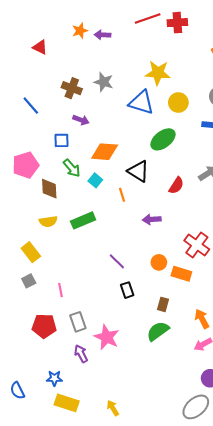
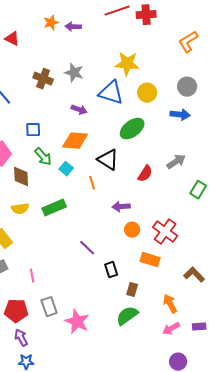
purple arrow: (81, 120) -> (79, 110), moved
orange circle: (159, 262) -> (132, 230), moved
black rectangle: (127, 290) -> (111, 270), moved
purple arrow: (81, 354) -> (21, 338), moved

